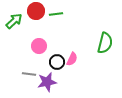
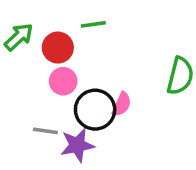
red circle: (36, 11) -> (58, 48), moved
black circle: (57, 62) -> (95, 110), size x1.5

